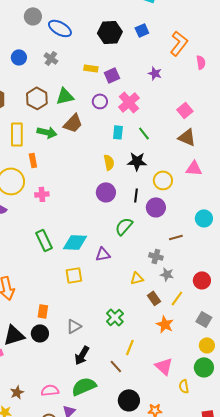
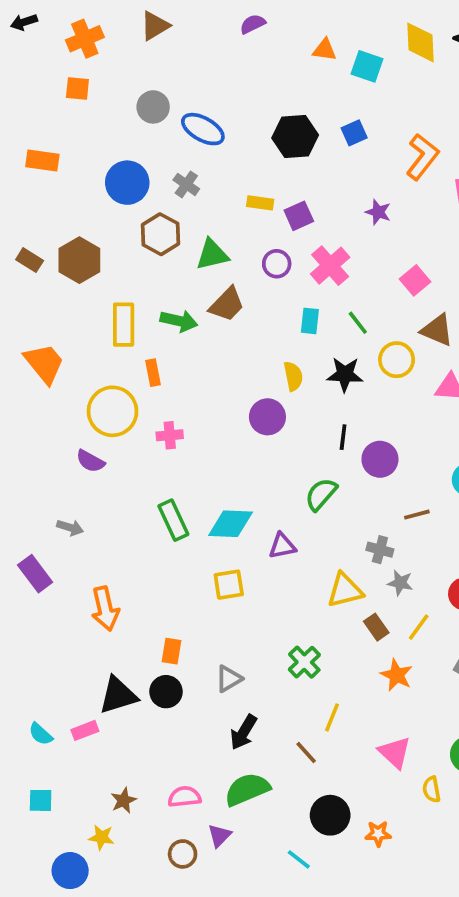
blue circle: (19, 57) -> (127, 183), size x1.5
brown hexagon: (37, 98) -> (160, 234), moved
pink square: (185, 110) -> (415, 280), moved
yellow circle: (163, 180) -> (397, 360), moved
purple circle: (106, 192) -> (267, 417), moved
yellow triangle: (137, 278) -> (345, 590), size x1.5

